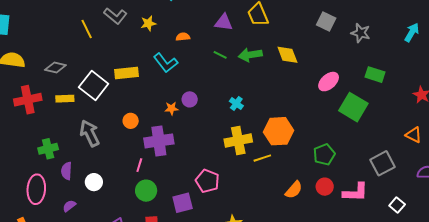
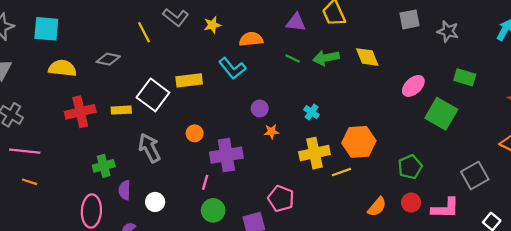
gray square: (326, 21) -> (409, 19), turned -36
orange semicircle: (183, 37) -> (251, 39), size x1.5
gray diamond: (55, 68) -> (108, 59), moved
orange star: (171, 108) -> (271, 132), moved

